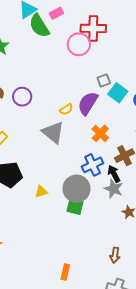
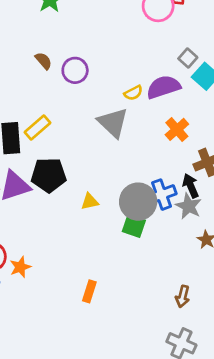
gray square: (104, 81) -> (188, 58), turned -32
purple semicircle: (88, 103) -> (163, 87), turned 35
blue cross: (93, 165) -> (161, 195), moved
orange rectangle: (65, 272) -> (89, 291), moved

